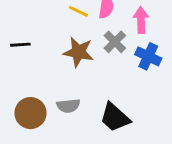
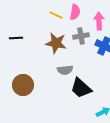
gray cross: (115, 42) -> (81, 36), turned 35
gray semicircle: (68, 106) -> (65, 70), moved

